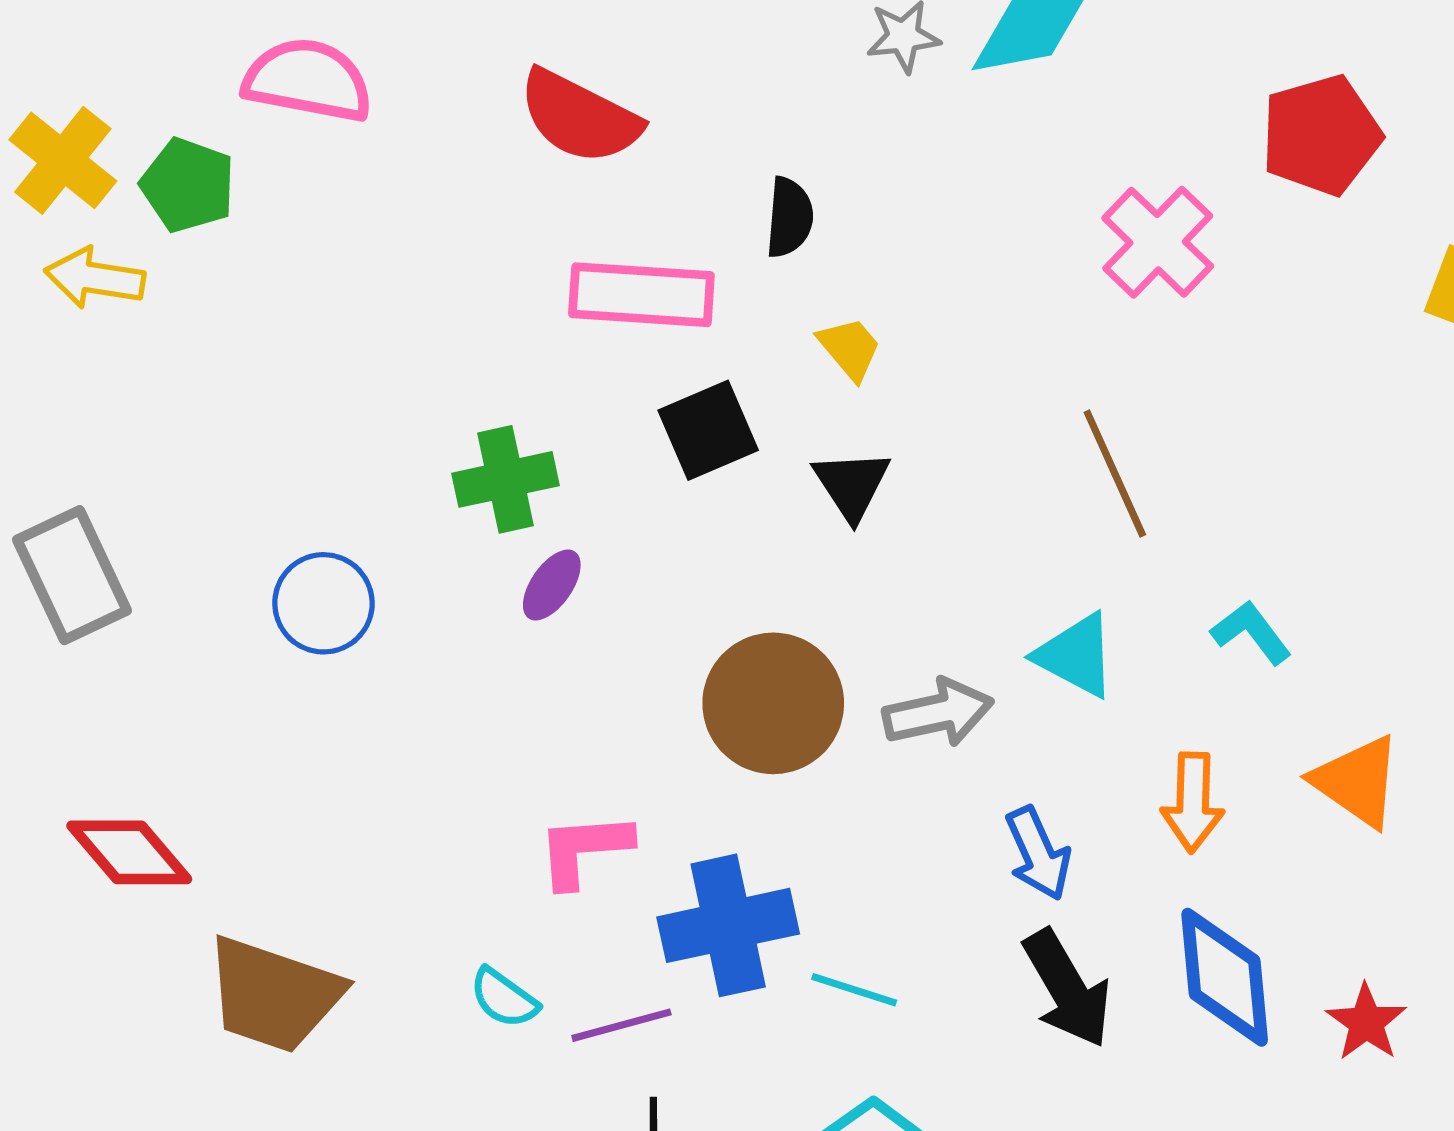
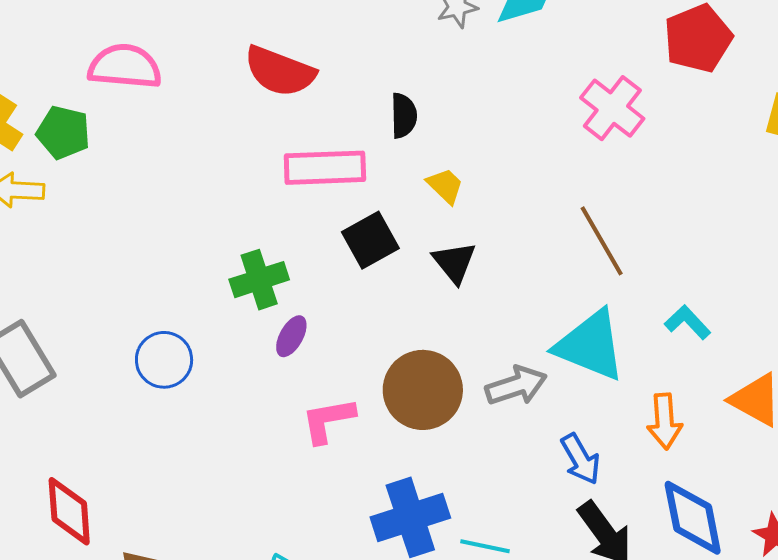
cyan triangle: (1076, 655) -> (590, 345), size x1.5
pink L-shape: (584, 849) -> (328, 420), moved
red diamond: (129, 852) -> (69, 511), turned 42

